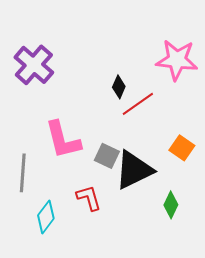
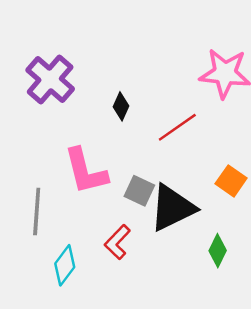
black diamond: (119, 87) -> (121, 106), moved
red L-shape: (89, 198) -> (117, 242), turned -120

